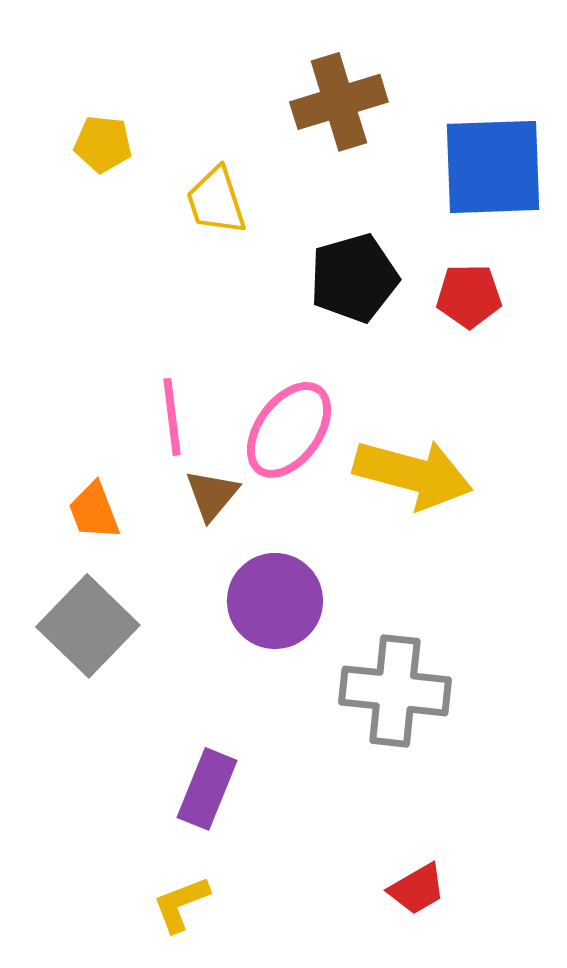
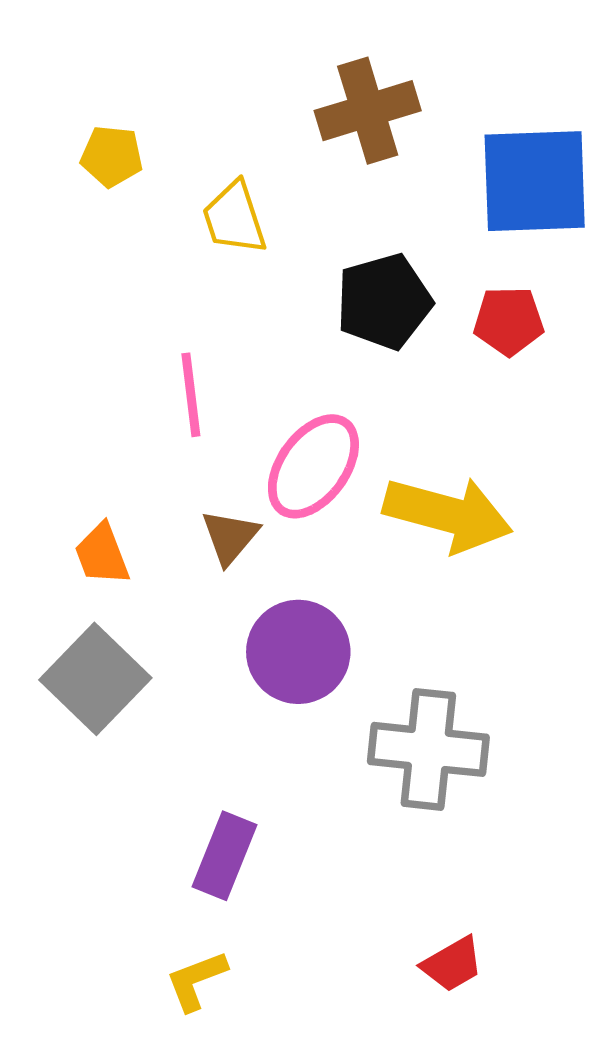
pink line: (172, 417) -> (191, 395), moved

